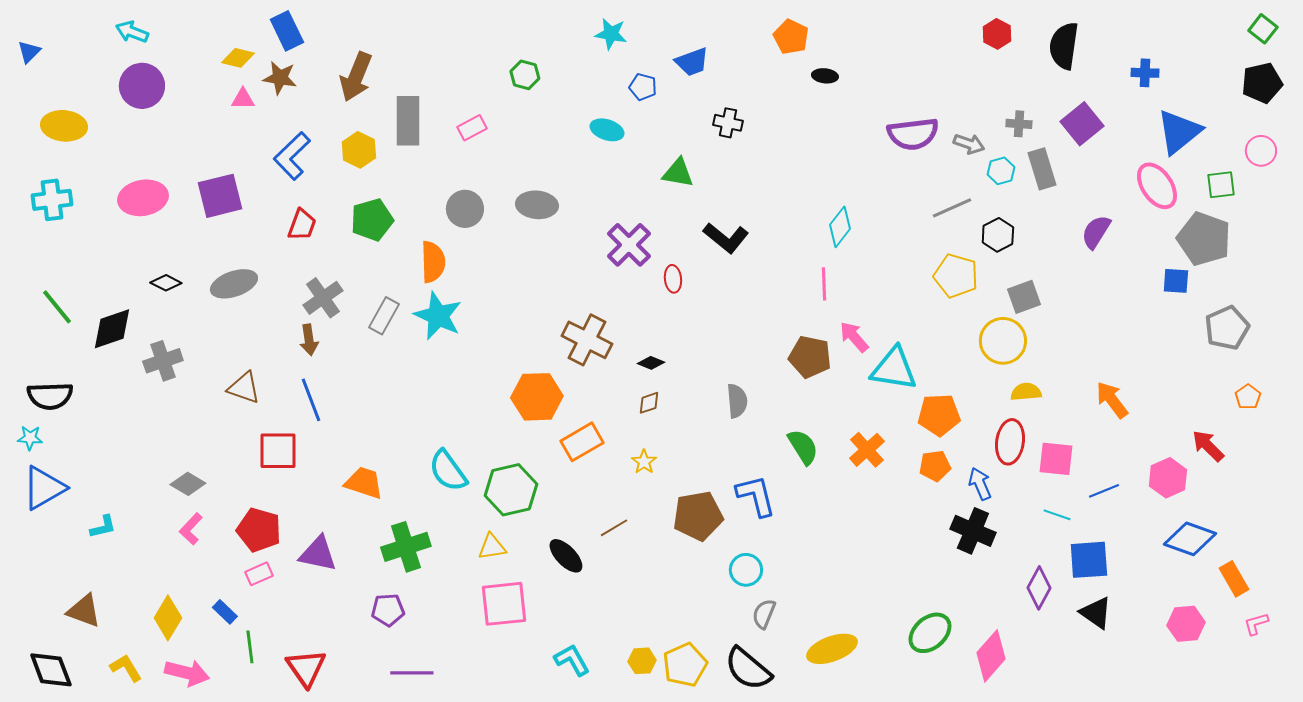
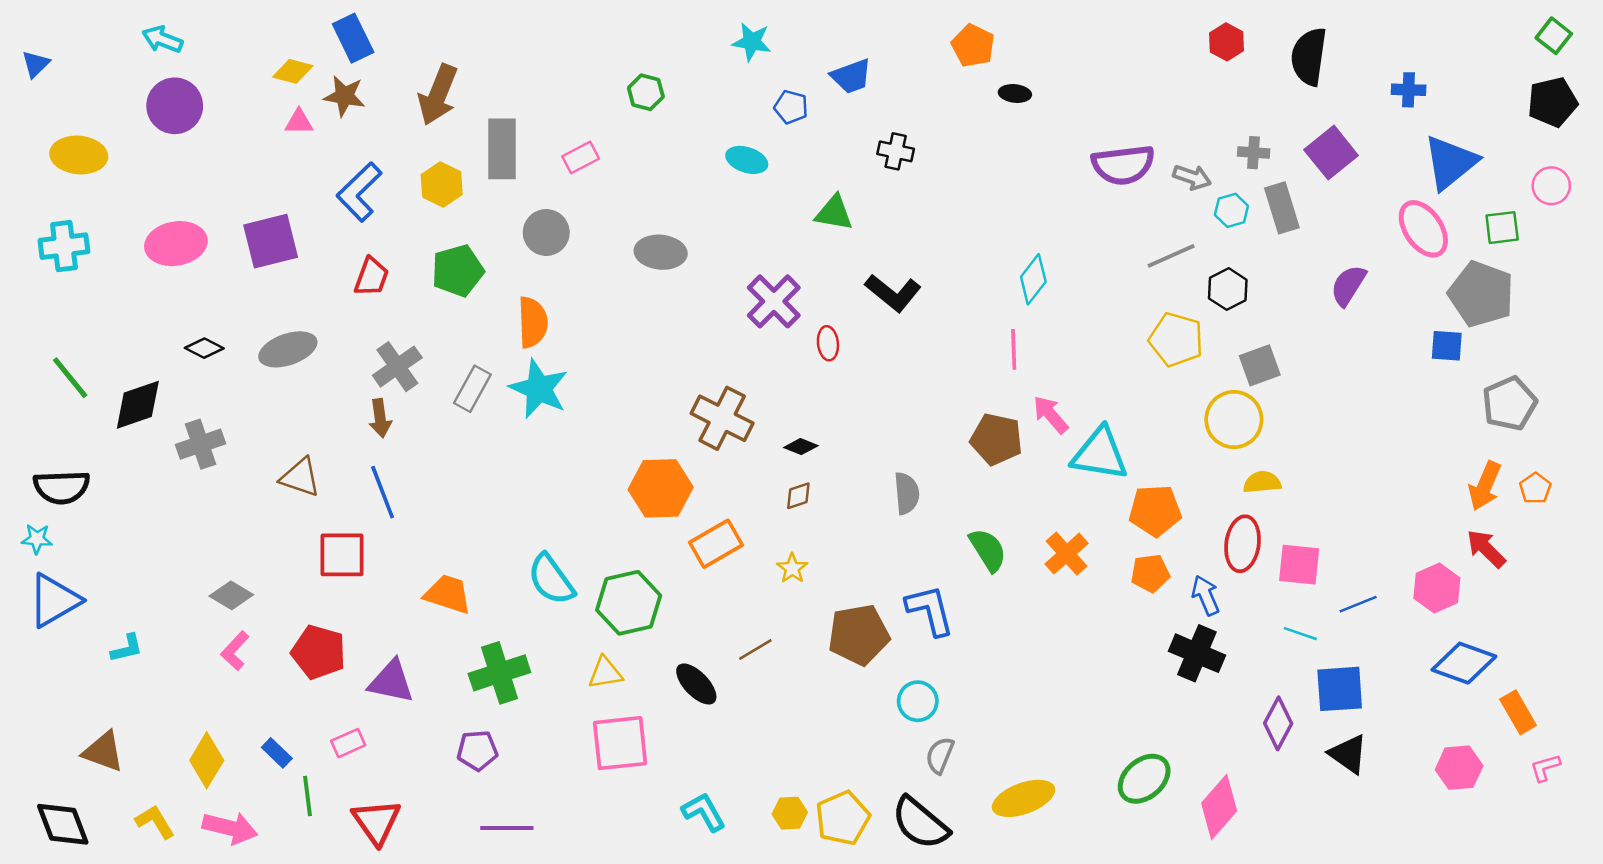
gray circle: (465, 209) -> (546, 233), moved
orange arrow: (1112, 400) -> (1485, 486), moved, turned -120
pink rectangle: (259, 574) -> (348, 743), moved

